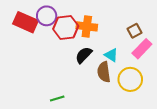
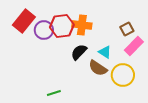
purple circle: (47, 16) -> (44, 30), moved
red rectangle: (25, 22) -> (24, 21), turned -75
brown semicircle: (104, 72) -> (98, 68), turned -48

